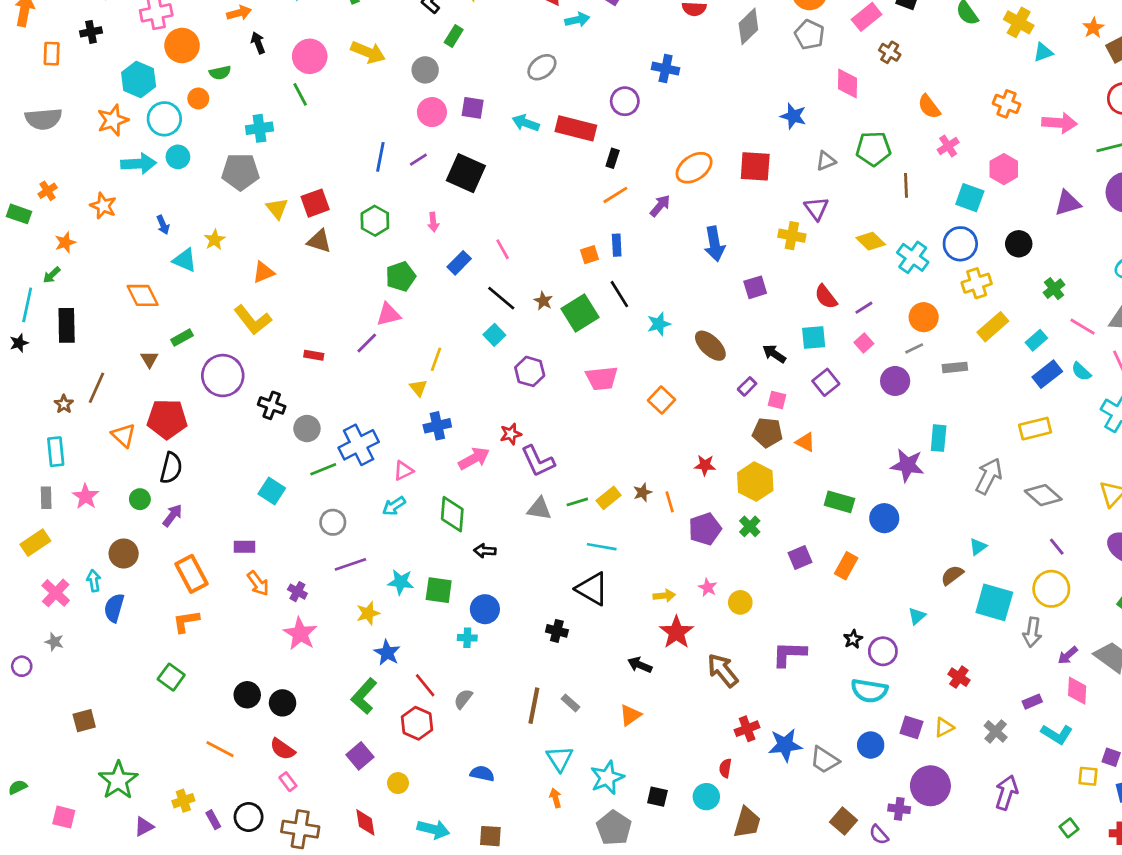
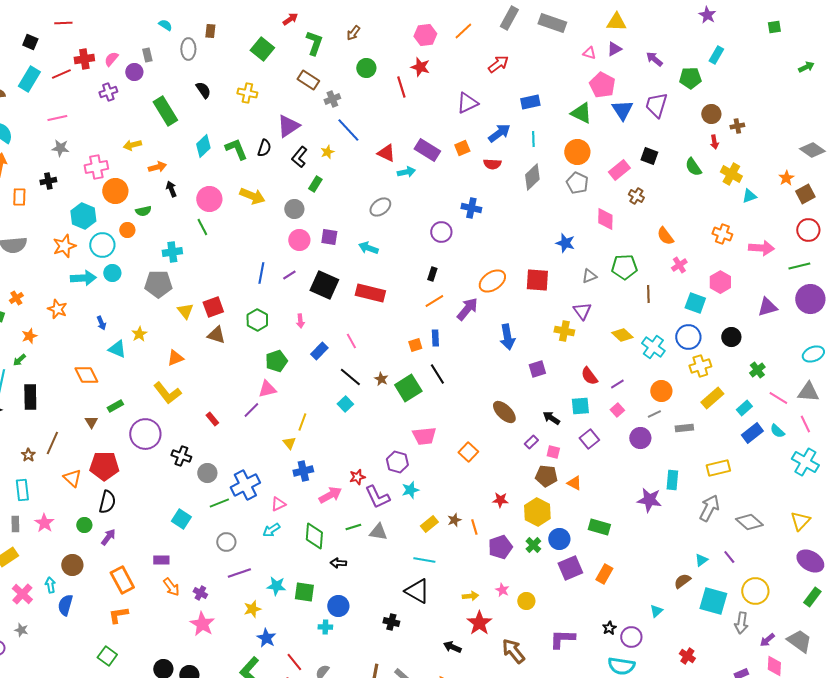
red rectangle: (576, 128) -> (370, 293), moved
purple arrow: (660, 206) -> (467, 309), size x1.4
cyan star: (659, 324) -> (410, 490), moved
red rectangle: (314, 355) -> (212, 419), turned 40
purple hexagon: (530, 371) -> (397, 462), moved
yellow rectangle: (1035, 429) -> (718, 468), moved
green line: (577, 502) -> (353, 527), moved
blue circle: (884, 518) -> (559, 539), moved
purple line: (1057, 547) -> (729, 557), moved
purple square: (800, 558) -> (570, 568), size x1.4

